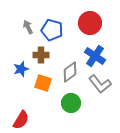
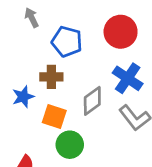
gray arrow: (28, 27) -> (32, 18), moved
green circle: (71, 103) -> (70, 145), moved

